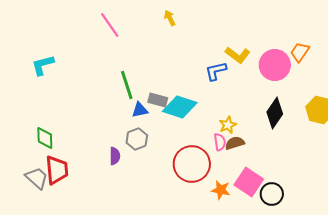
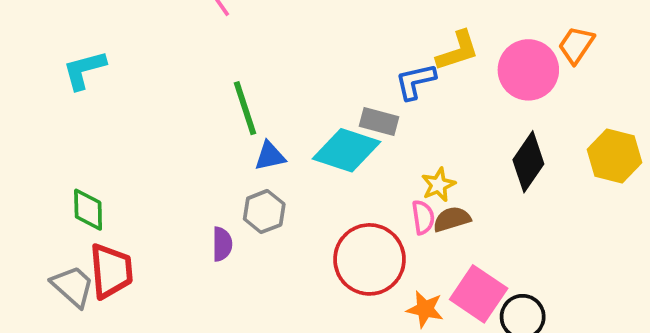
yellow L-shape: (238, 55) -> (458, 51), turned -55
gray rectangle: (158, 100) -> (379, 122), moved

